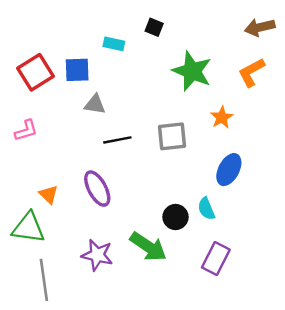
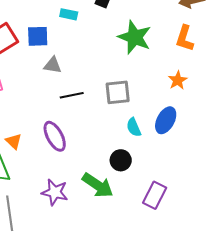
orange L-shape: (251, 72) -> (185, 38), turned -44
orange star: (222, 117) -> (178, 80), moved
cyan semicircle: (206, 209) -> (134, 127), moved

